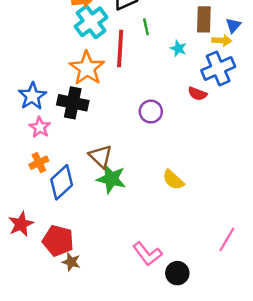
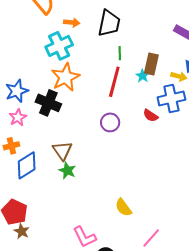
brown rectangle: (204, 19) -> (151, 64), moved
cyan cross: (91, 22) -> (59, 46), moved
red line: (120, 49) -> (114, 82), moved
green star: (111, 179) -> (67, 171), size x0.7
yellow semicircle: (173, 180) -> (123, 207), moved

